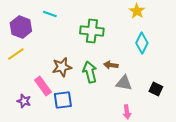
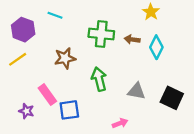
brown arrow: (111, 65) -> (132, 39), moved
brown star: (62, 67) -> (65, 58), moved
black square: (156, 89) -> (172, 98), size x1.5
pink arrow: (127, 112) -> (120, 123), moved, turned -104

